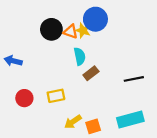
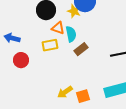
orange triangle: (71, 32) -> (58, 28), moved
yellow rectangle: (56, 96) -> (50, 45), moved
red circle: (24, 98) -> (21, 60), moved

